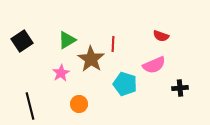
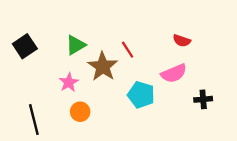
red line: (113, 44) -> (128, 50), turned -35
orange circle: (79, 104) -> (80, 112), moved

